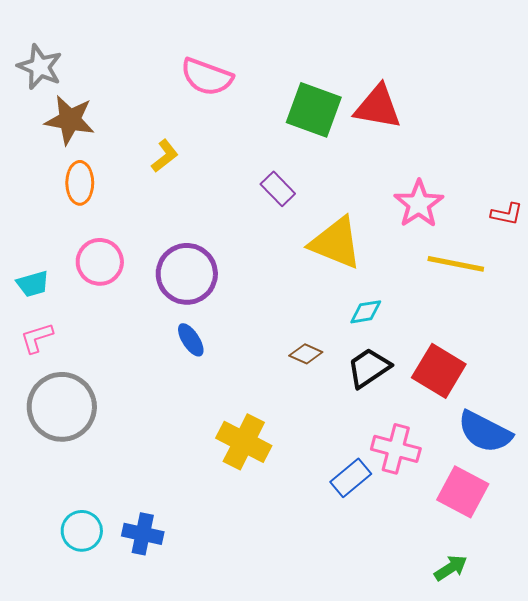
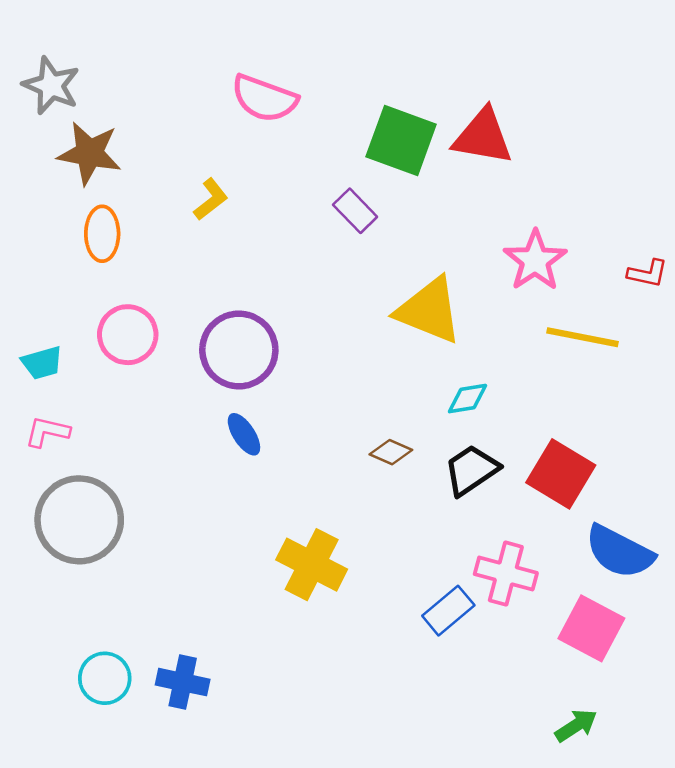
purple rectangle: (278, 189) -> (355, 211), moved
pink L-shape: (37, 338) -> (47, 432), turned 30

